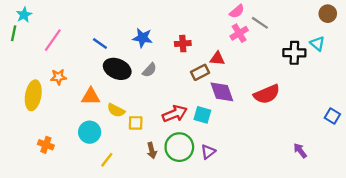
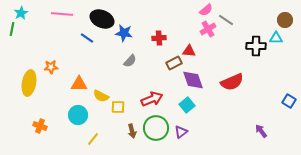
brown circle: (328, 14) -> (285, 20), moved
pink line: (53, 40) -> (62, 14), moved, turned 60
cyan triangle: (317, 44) -> (276, 38), turned -40
black ellipse: (117, 69) -> (102, 19), moved
cyan square: (202, 115) -> (187, 105), moved, turned 35

